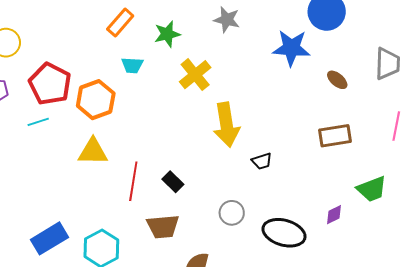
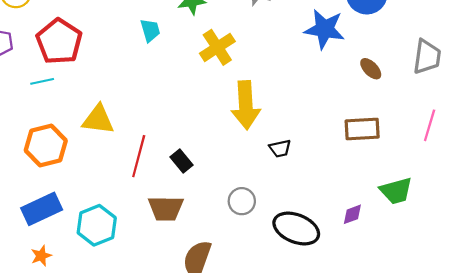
cyan trapezoid: (132, 65) -> (150, 30), turned -115
orange hexagon: (96, 100) -> (46, 145), moved

